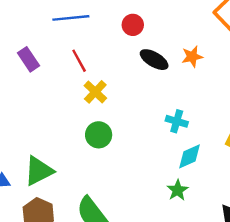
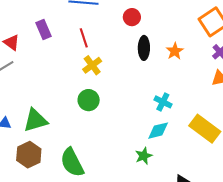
orange star: (192, 57) -> (175, 51), turned -30
black ellipse: (154, 60) -> (144, 48), turned 50
cyan cross: (177, 121) -> (163, 102), moved

